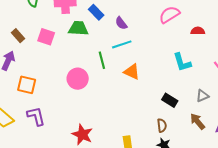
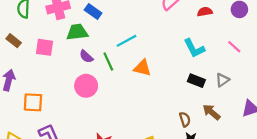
purple semicircle: (121, 23) -> (86, 56), moved
brown rectangle: (18, 36) -> (14, 41), moved
black rectangle: (170, 100) -> (196, 81), moved
brown arrow: (198, 121) -> (212, 112), moved

